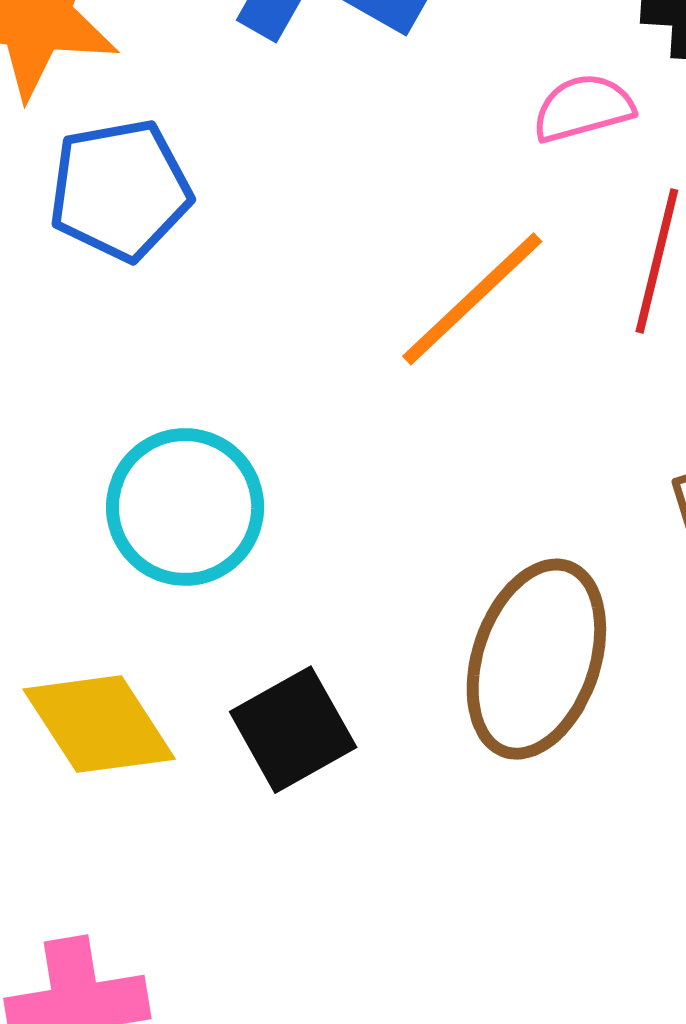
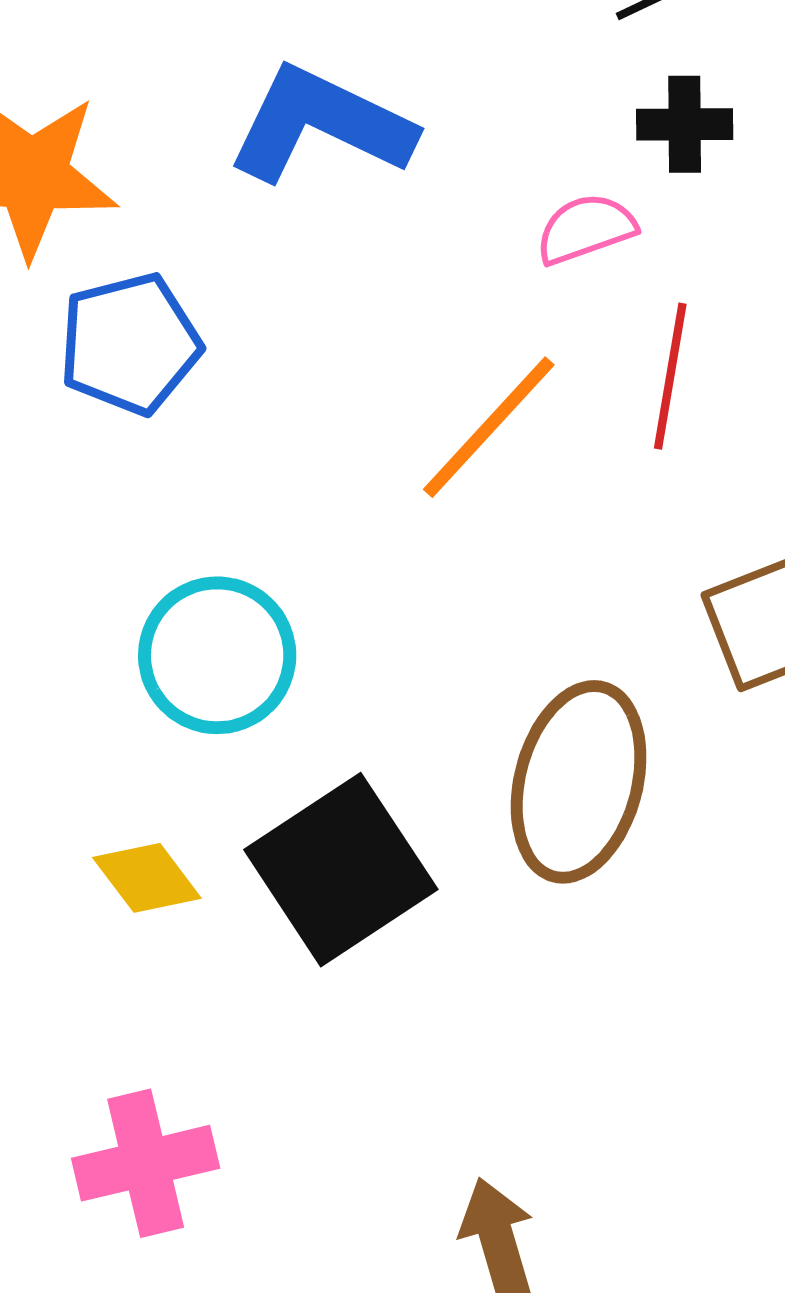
yellow diamond: (99, 724) -> (147, 878), size x0.7
black square: (293, 730) -> (341, 870), size x1.5

